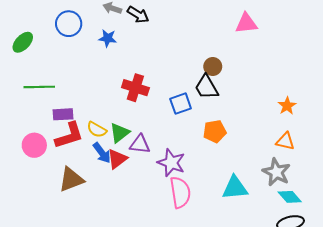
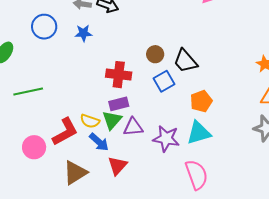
brown circle: (213, 67) -> (155, 54), moved
purple rectangle: (63, 114) -> (119, 104), moved
red triangle: (117, 159) -> (117, 166), moved
cyan triangle: (235, 188) -> (199, 133), moved
pink semicircle: (180, 192) -> (197, 175), moved

